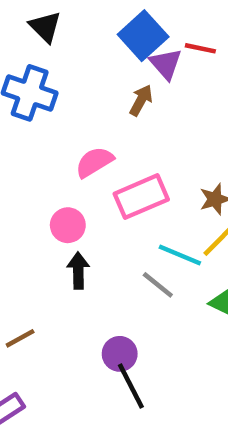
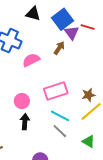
black triangle: (45, 27) -> (33, 14), moved, turned -35
pink semicircle: (94, 162) -> (31, 60), moved
cyan line: (180, 255) -> (60, 116), moved

